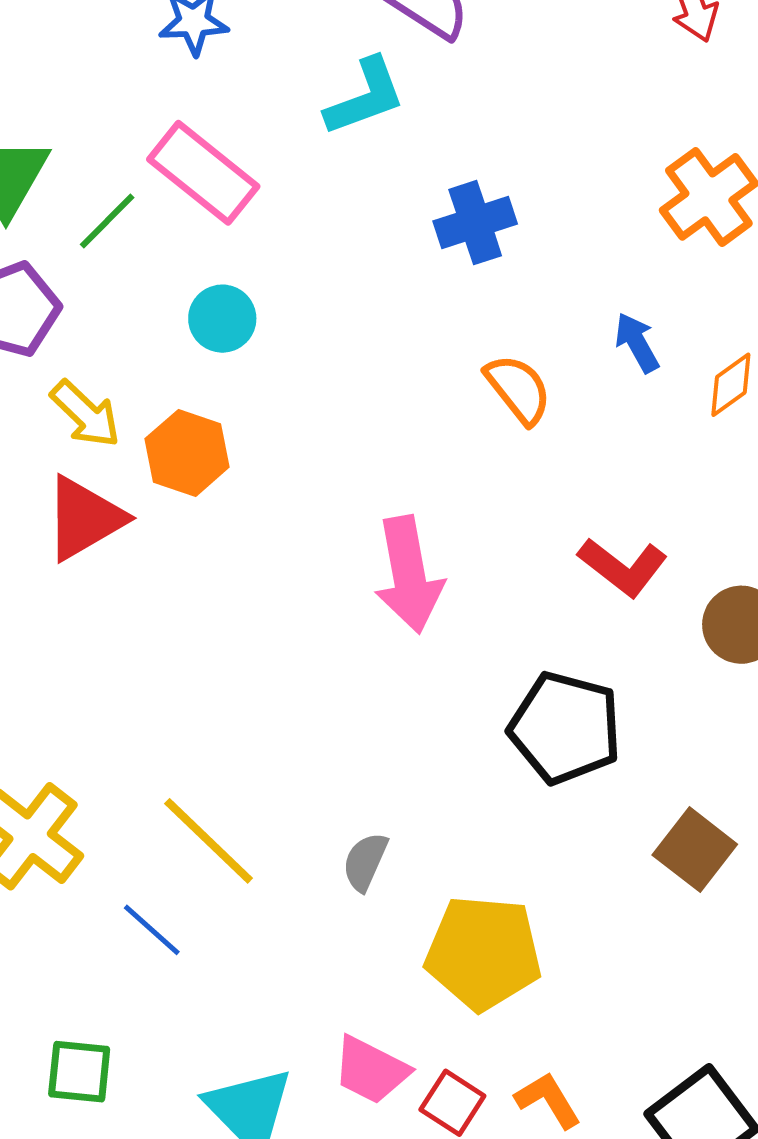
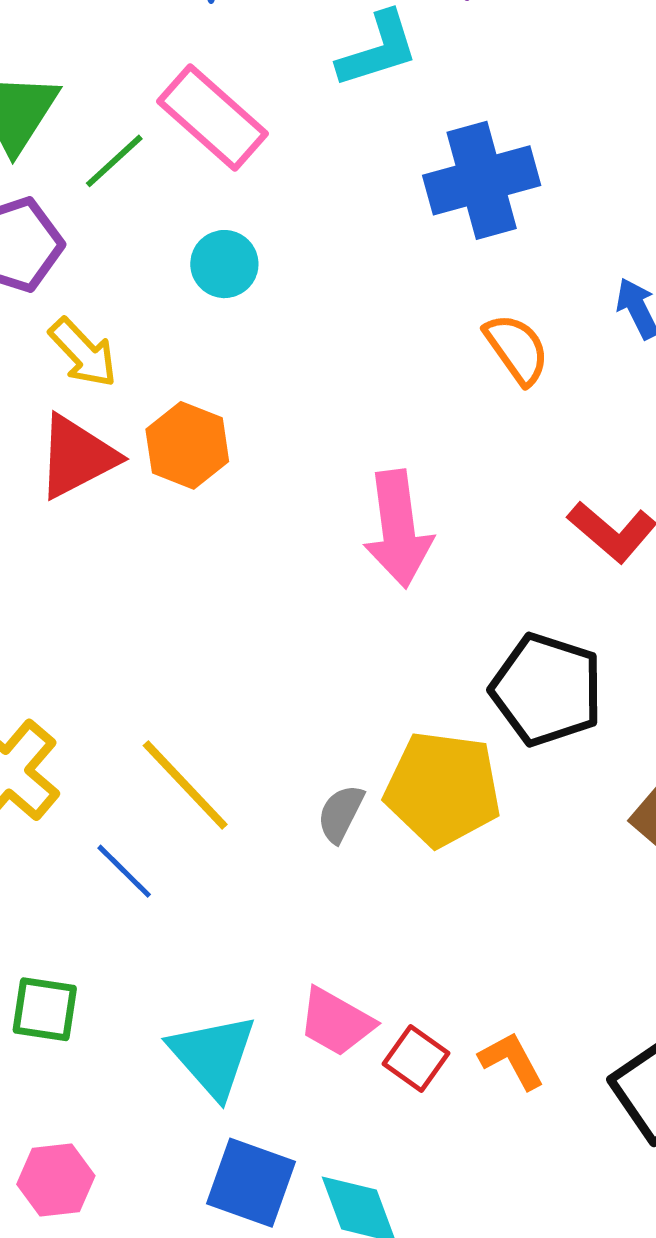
blue cross: (475, 223) -> (482, 180), size x1.4
orange hexagon: (187, 453) -> (187, 445), moved
yellow pentagon: (483, 953) -> (443, 789), moved

